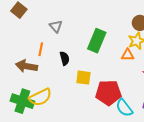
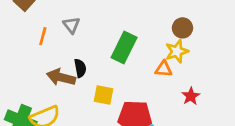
orange line: (41, 49) -> (43, 36), moved
brown arrow: (27, 66) -> (61, 77), moved

